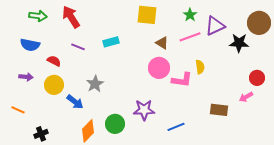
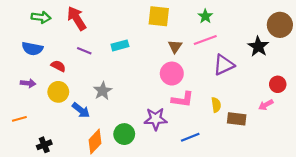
purple triangle: (215, 26) -> (224, 65), moved
brown triangle: (162, 43) -> (175, 46), turned 32
black star: (239, 43) -> (258, 46), turned 30
yellow semicircle: (200, 67) -> (216, 105), moved
pink L-shape: (182, 80) -> (183, 99), moved
orange line: (18, 110) -> (19, 119), turned -40

